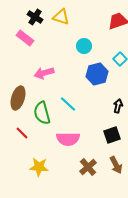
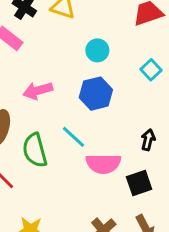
blue hexagon: (97, 74) -> (96, 94), moved
pink semicircle: (68, 139) -> (103, 164), moved

